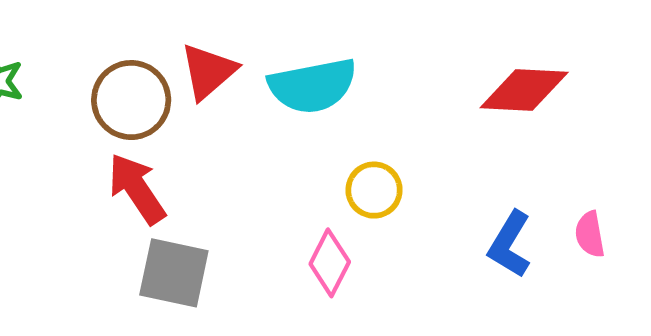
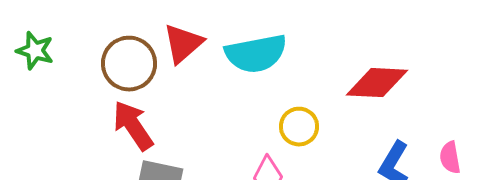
red diamond: (524, 90) -> (377, 83), moved

